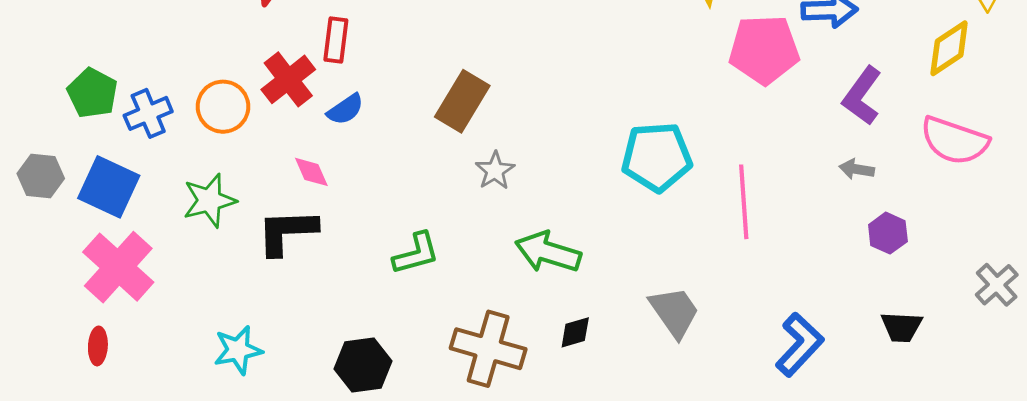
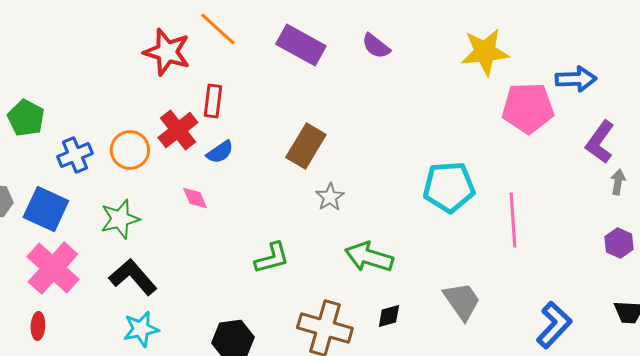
green pentagon: (92, 93) -> (26, 118), moved
gray arrow: (857, 169) -> (618, 182), moved, turned 90
black L-shape: (287, 232) -> (133, 277), moved, turned 51

